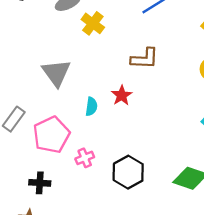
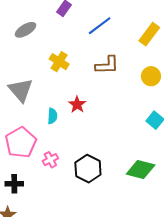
yellow cross: (93, 23) -> (59, 62), moved
brown L-shape: (145, 59) -> (107, 65), moved

